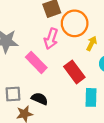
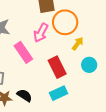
cyan rectangle: (91, 97) -> (59, 93), moved, turned 54
black semicircle: (39, 99) -> (24, 95), moved

